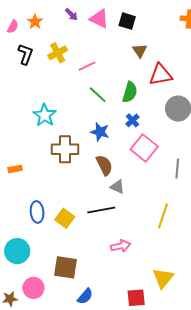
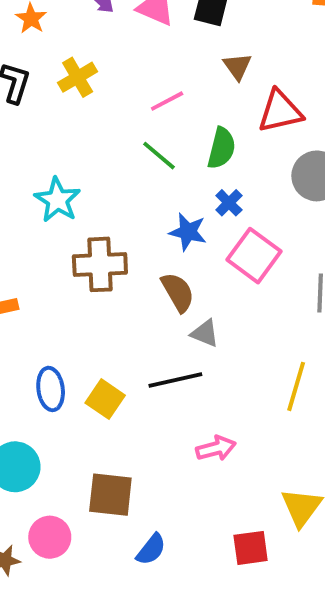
pink line: (87, 66) -> (167, 101), moved
blue star: (100, 132) -> (188, 232), moved

